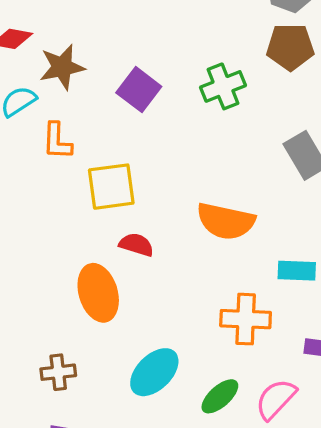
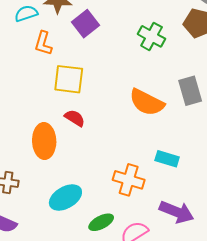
green cross: (223, 86) -> (152, 36), turned 36
purple square: (139, 90) -> (85, 24), moved
orange semicircle: (226, 221) -> (147, 102), moved

